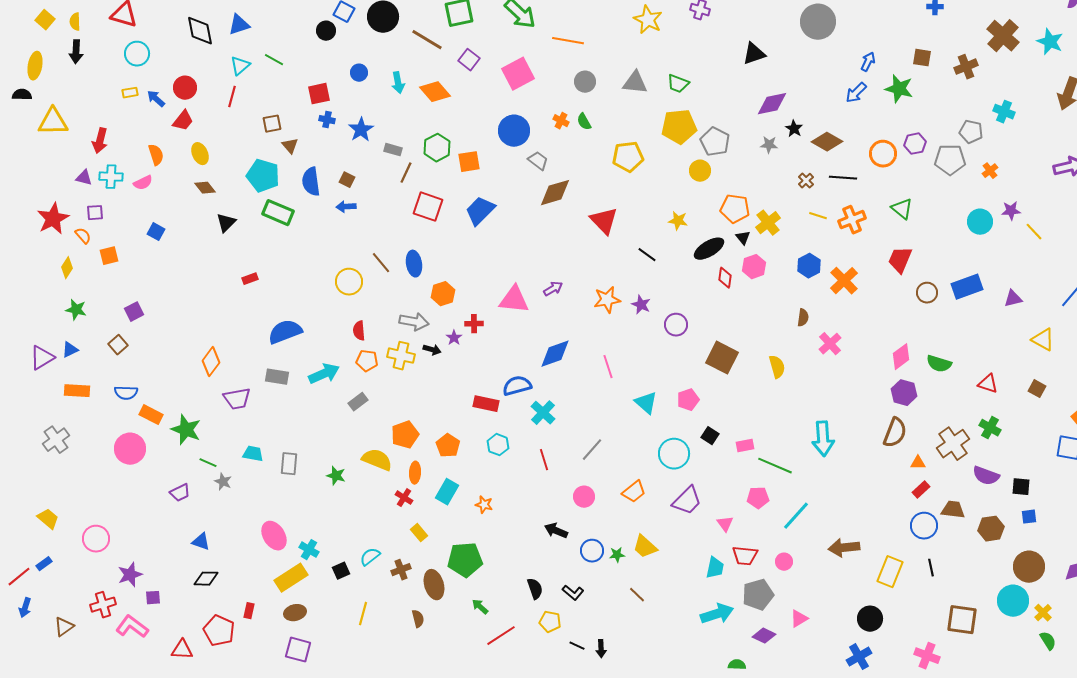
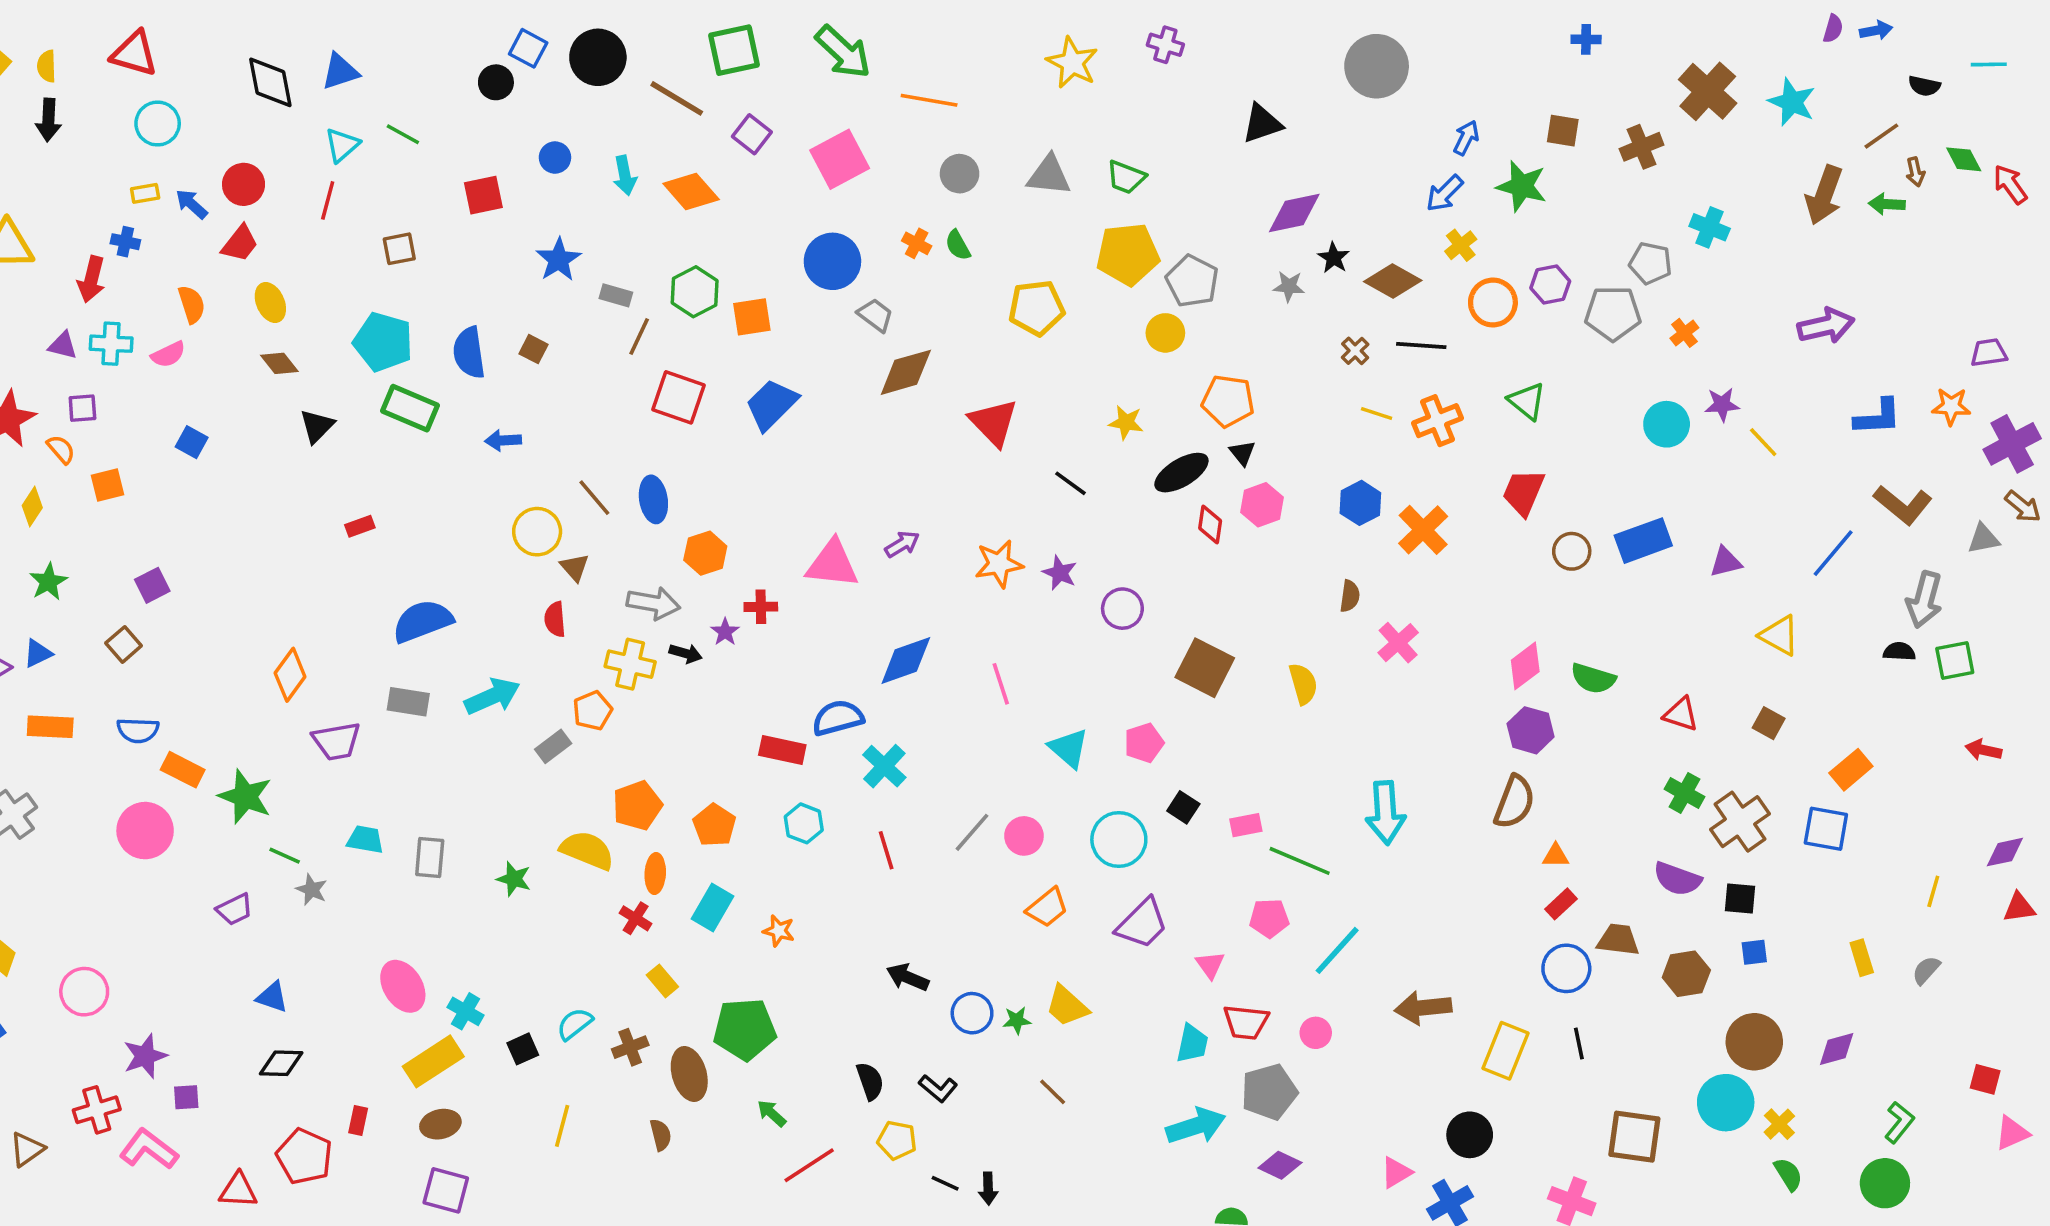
blue cross: (327, 120) -> (125, 242), moved
brown triangle: (290, 146) -> (575, 567), moved
blue arrow: (346, 207) -> (503, 440), moved
yellow cross: (768, 223) -> (1461, 245), moved, size x0.7
green star: (76, 310) -> (48, 582), turned 30
orange pentagon: (367, 361) -> (593, 711), moved, turned -30
brown cross: (953, 444) -> (1740, 822), moved
pink circle: (584, 497) -> (1024, 836), moved
pink triangle: (799, 619) -> (1396, 1172), moved

